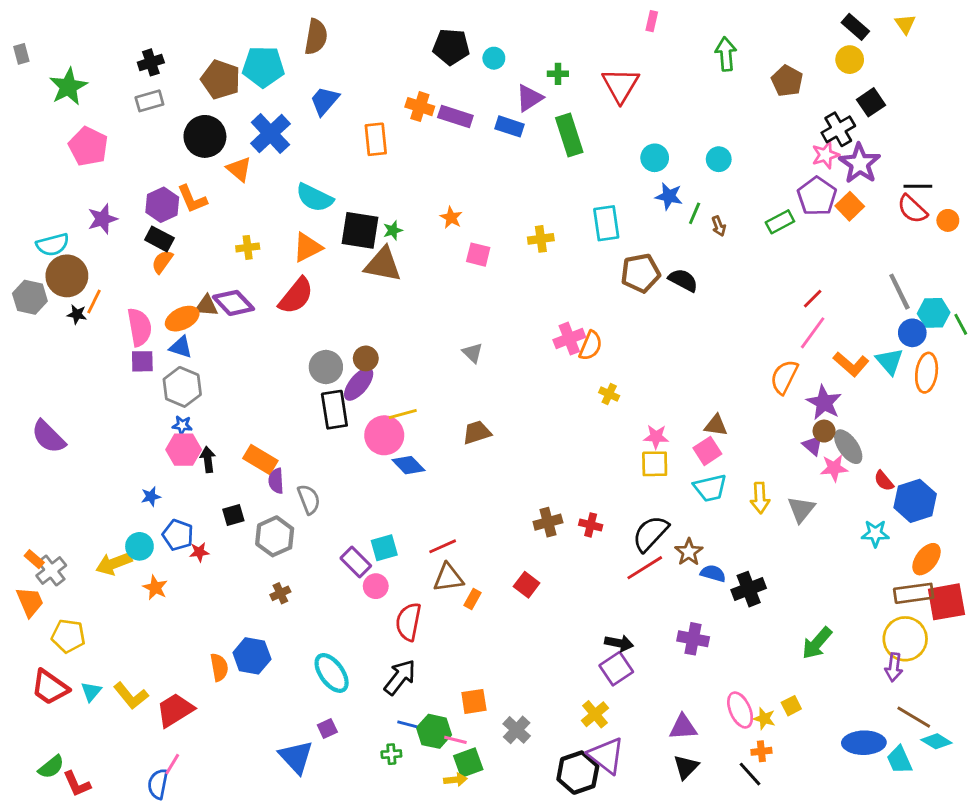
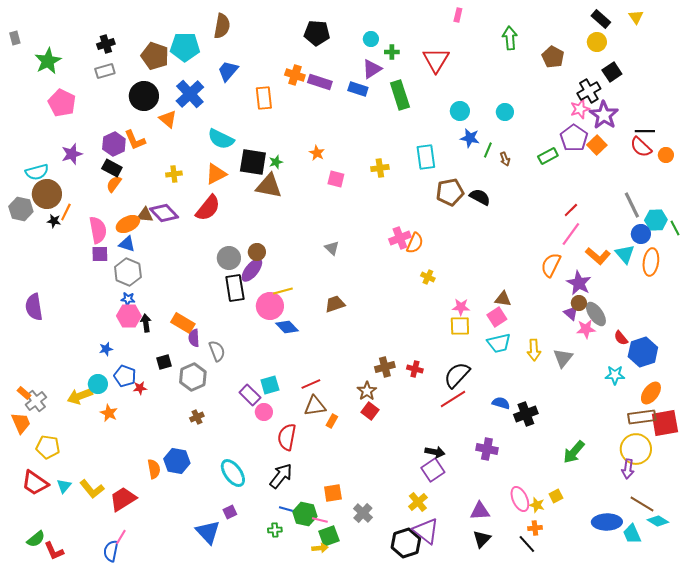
cyan circle: (494, 58) -> (371, 39), moved
purple semicircle: (48, 437) -> (34, 307), turned 36
brown star: (689, 552) -> (367, 391), moved

